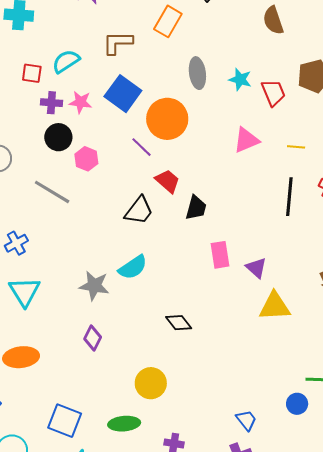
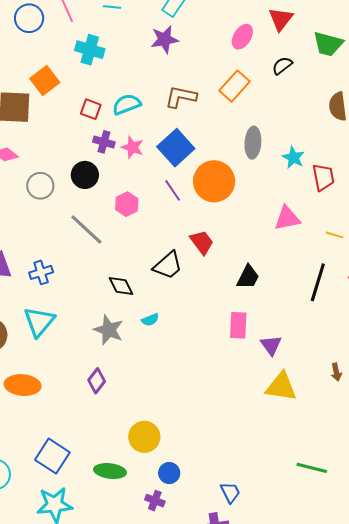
black circle: (58, 137) -> (85, 175), moved
purple line: (142, 147) -> (173, 190), moved
black trapezoid: (196, 208) -> (248, 277), moved
cyan semicircle: (133, 267) -> (150, 320), size x0.6
black diamond: (179, 323) -> (121, 286), moved
blue circle: (297, 404) -> (169, 473), moved

